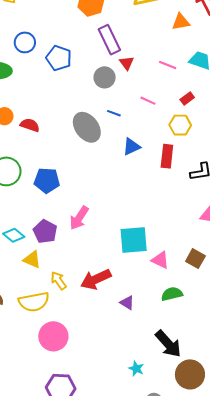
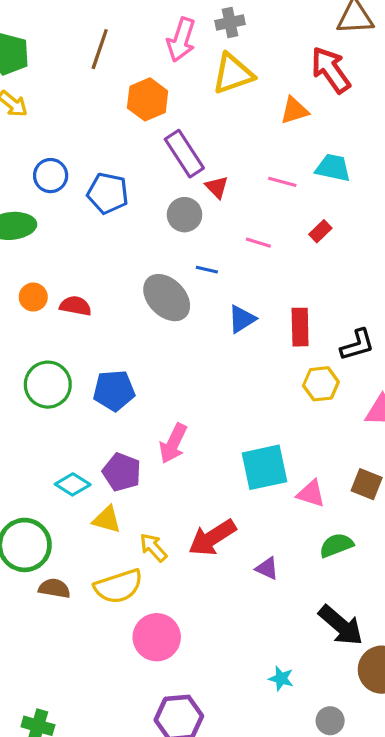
yellow hexagon: (180, 125) -> (321, 384), moved
cyan star: (136, 369) -> (281, 678), moved

